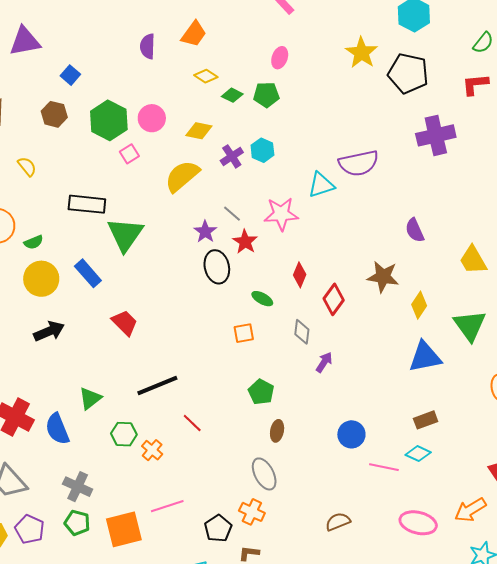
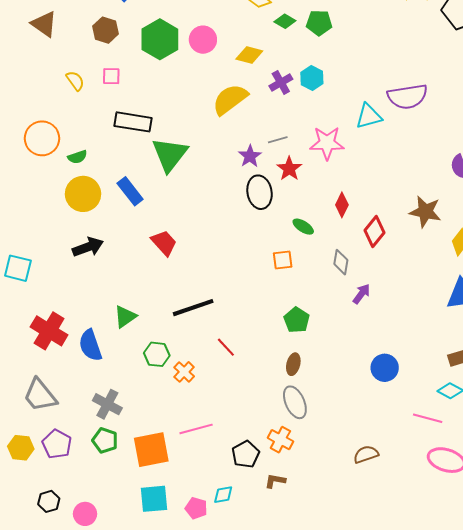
pink square: (129, 154) -> (111, 76), moved, turned 30
gray line: (232, 214) -> (278, 140), turned -60
brown ellipse: (277, 431) -> (293, 364), moved
pink line: (384, 467) -> (428, 418), moved

